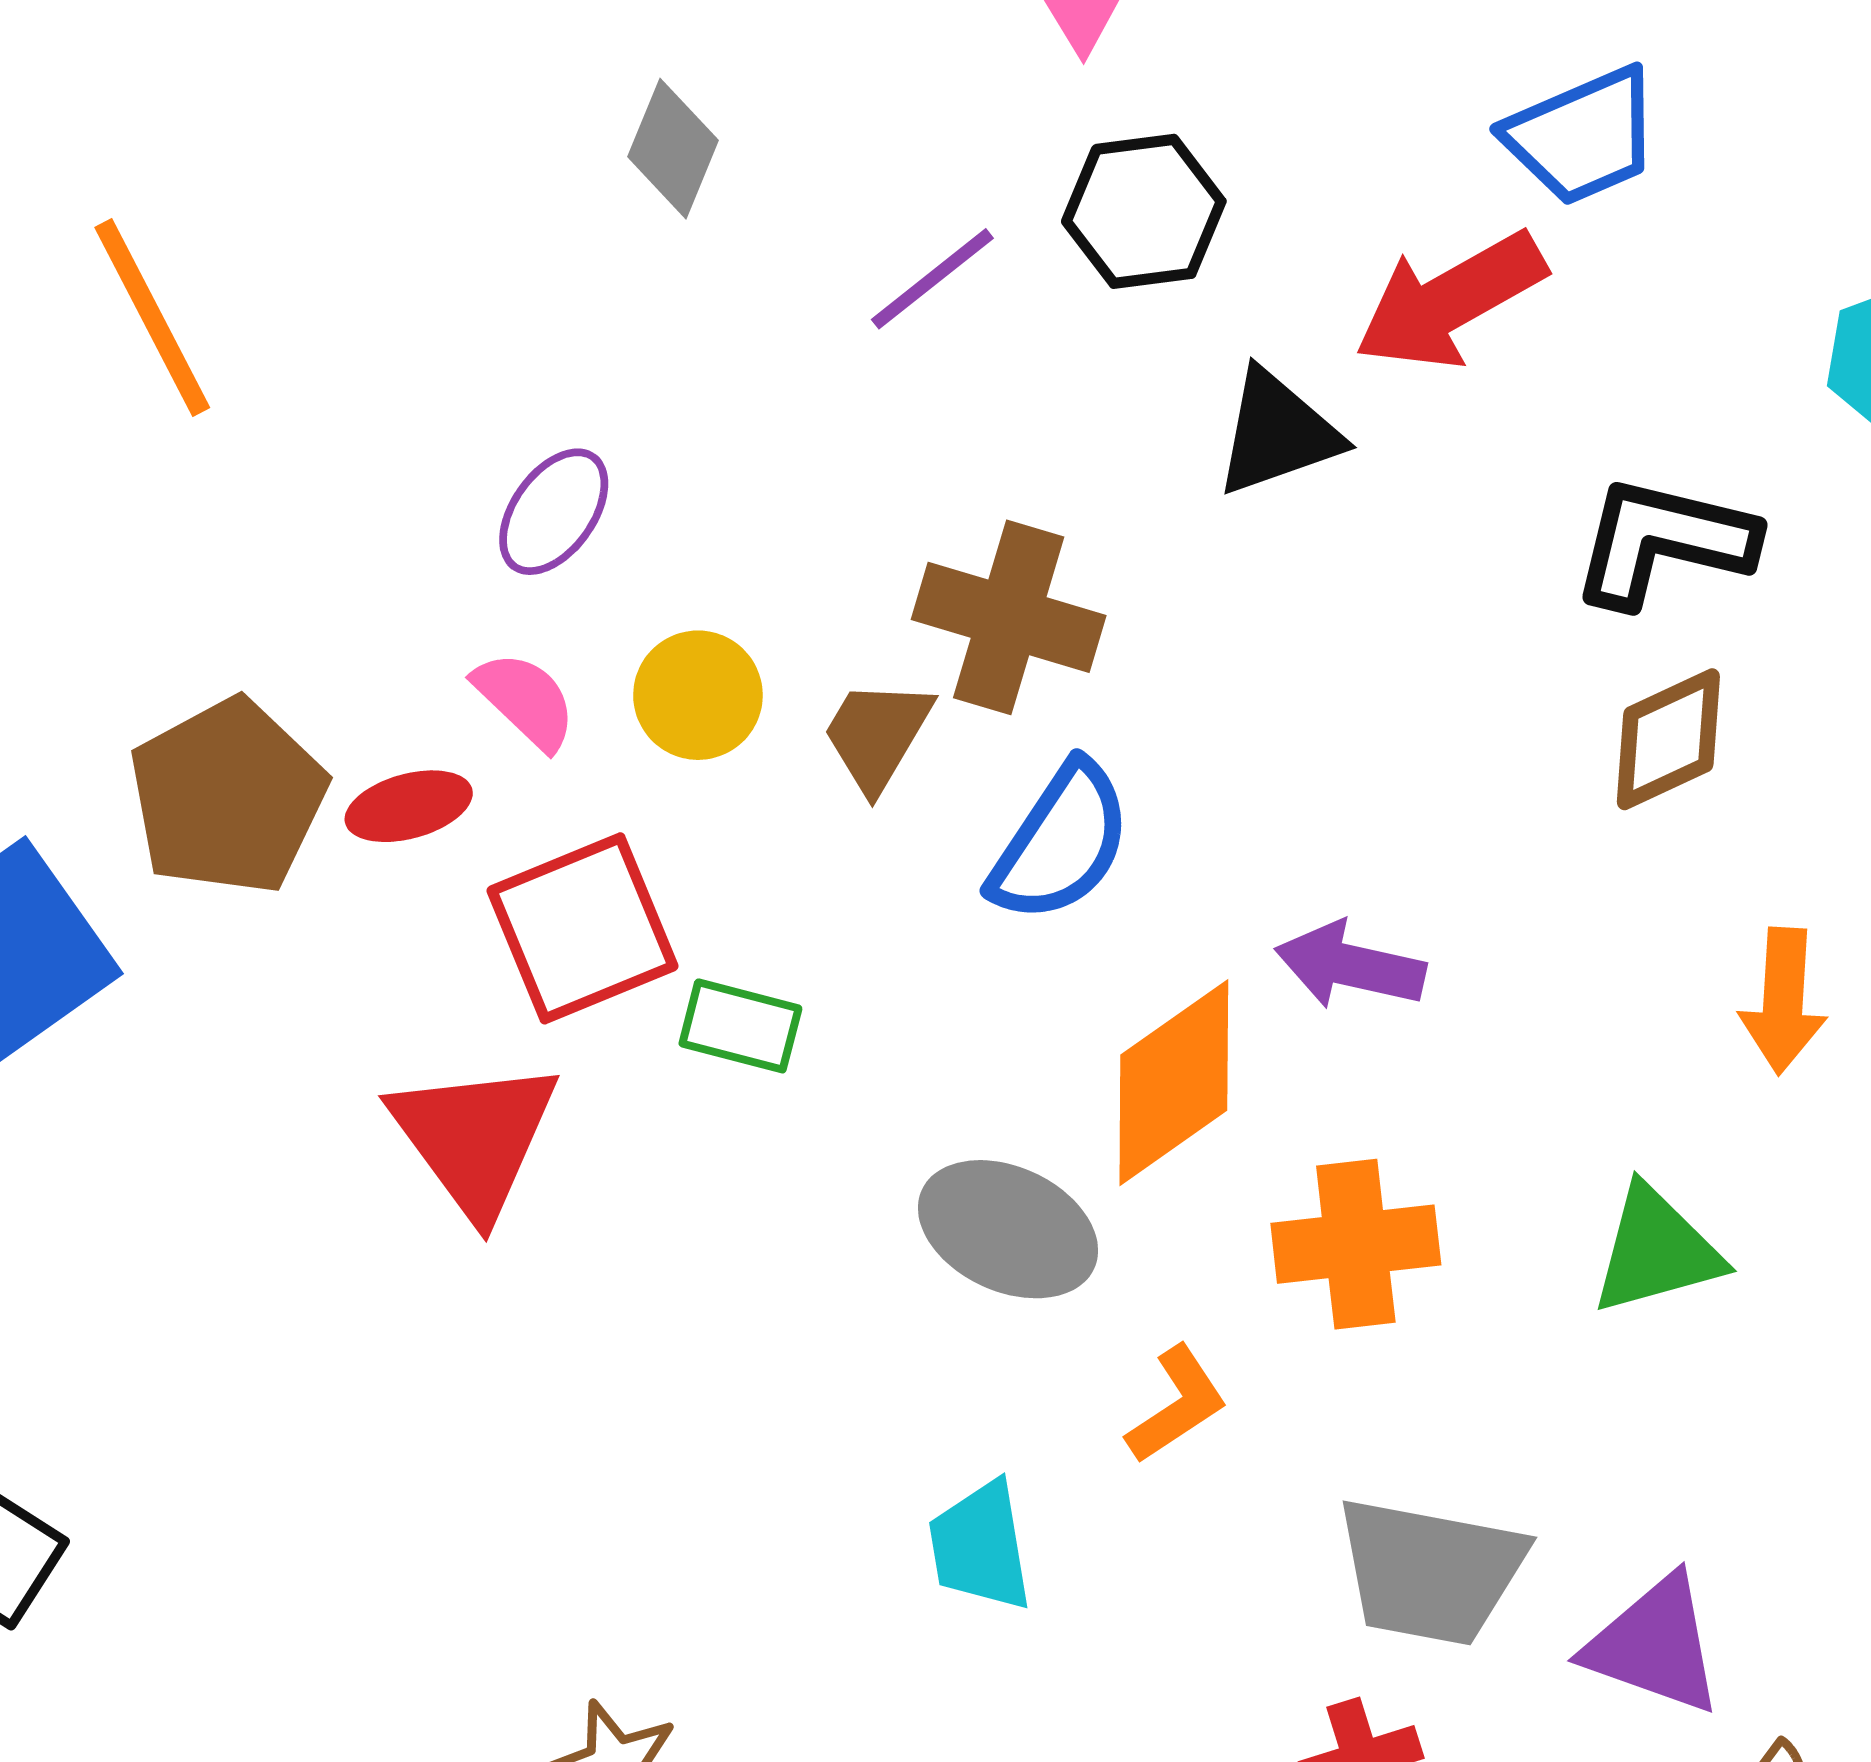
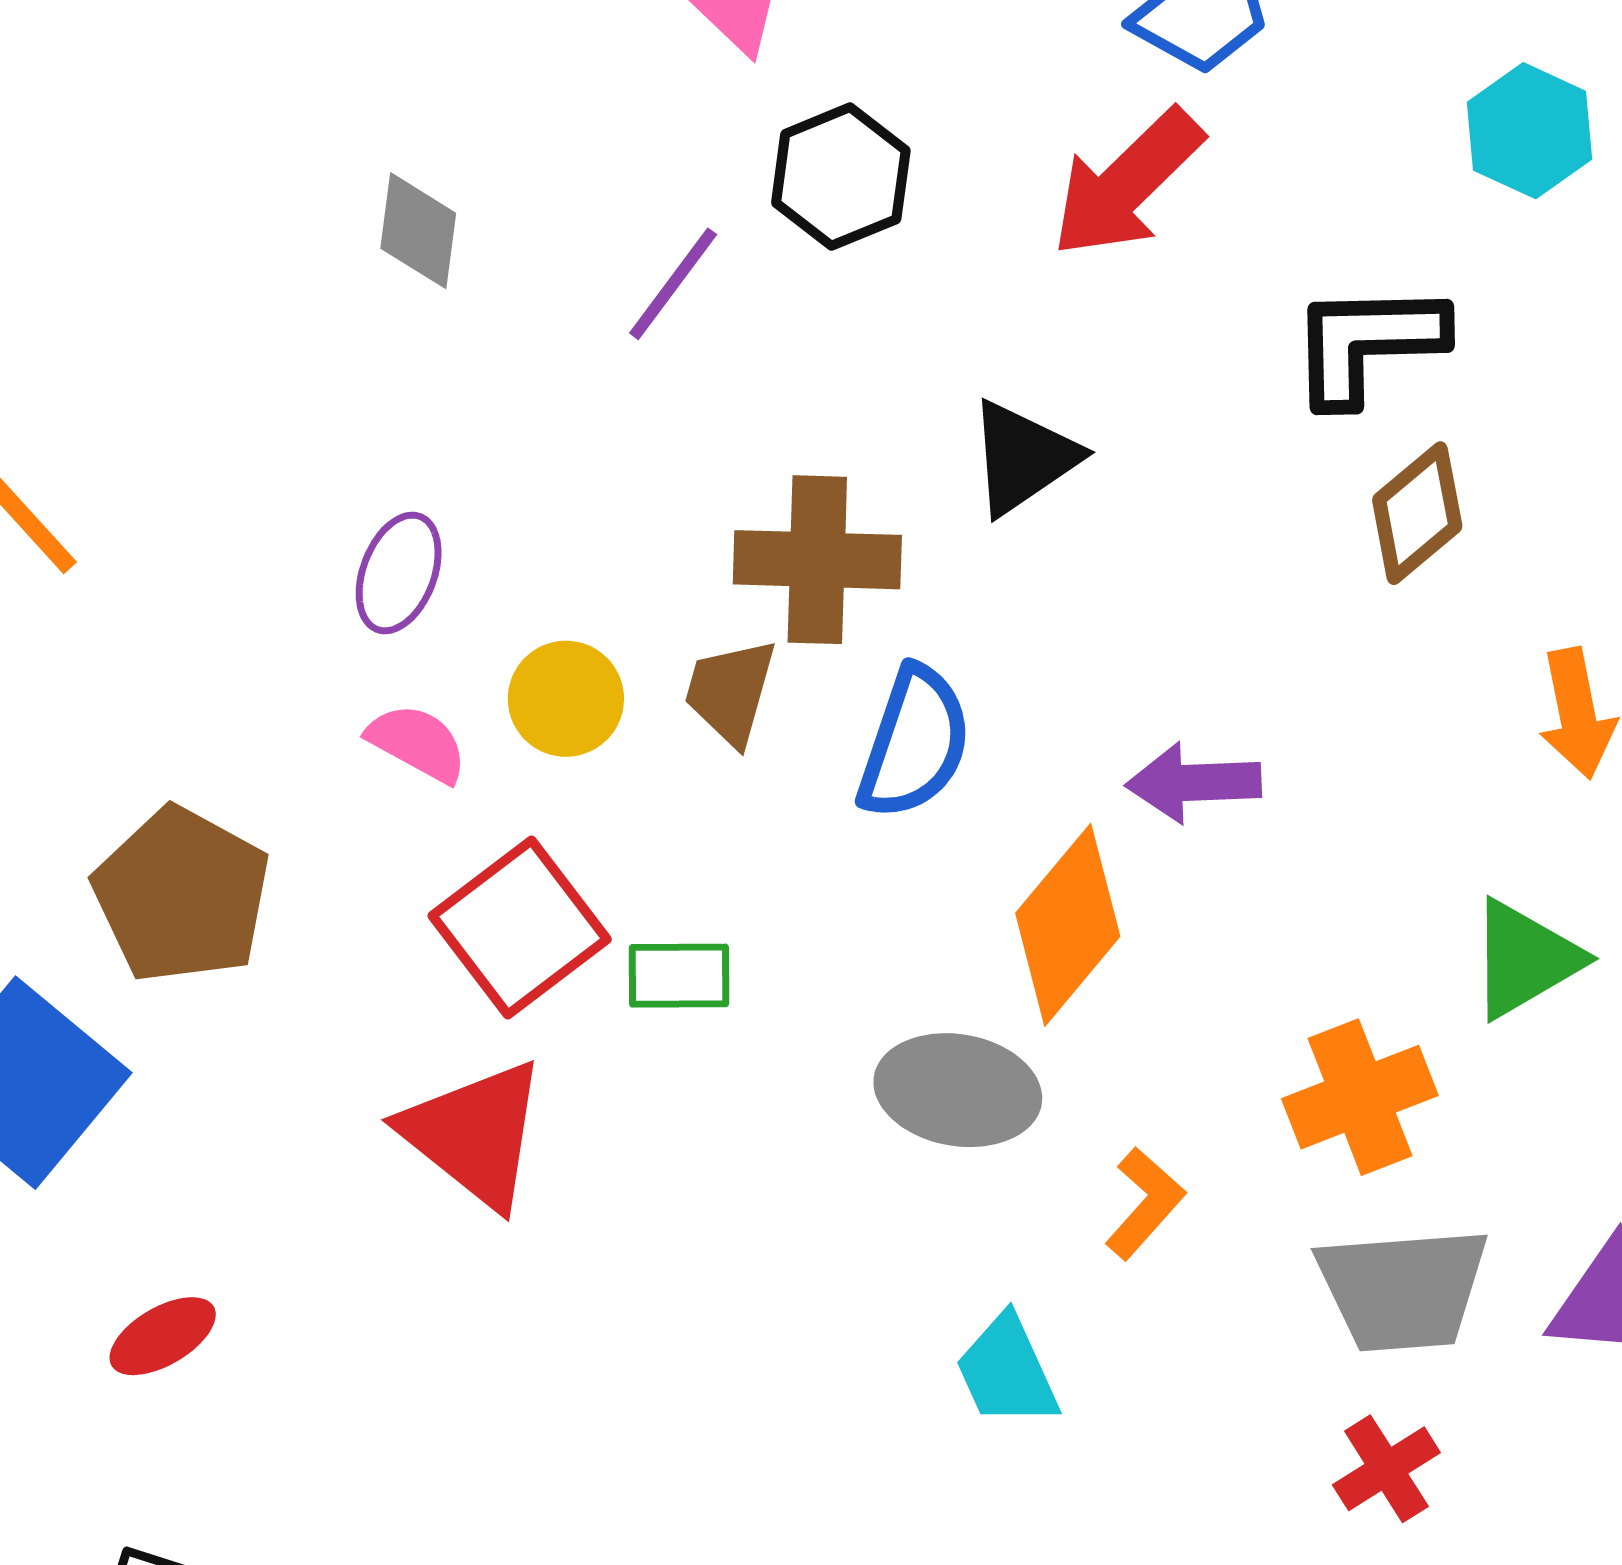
black triangle: (1277, 433) -> (1023, 458), moved
red ellipse: (409, 806) -> (163, 1336), moved
orange cross: (1356, 1244) -> (1360, 1097), moved

